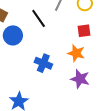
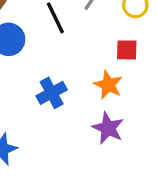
blue cross: (43, 63) -> (52, 93), turned 30

